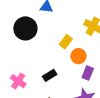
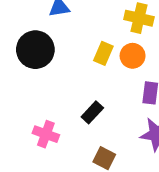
orange circle: (78, 56) -> (133, 56), moved

